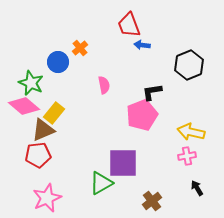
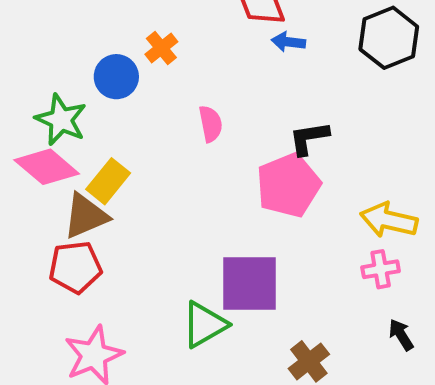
black hexagon: (189, 65) -> (389, 38), moved

